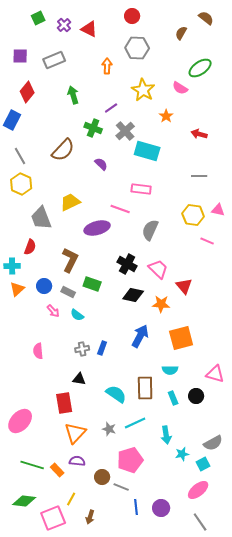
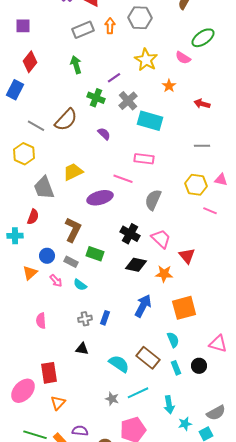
gray rectangle: (54, 60) -> (83, 30), moved
orange arrow: (107, 66) -> (110, 26), moved
gray line: (20, 156) -> (36, 126), moved, turned -30
orange triangle: (17, 289) -> (30, 273), moved
cyan semicircle: (170, 370) -> (173, 340), turned -112
brown rectangle: (145, 388) -> (148, 358), turned -50
red rectangle: (64, 403) -> (49, 373), moved
orange triangle: (75, 433) -> (58, 403), moved, size x0.7

